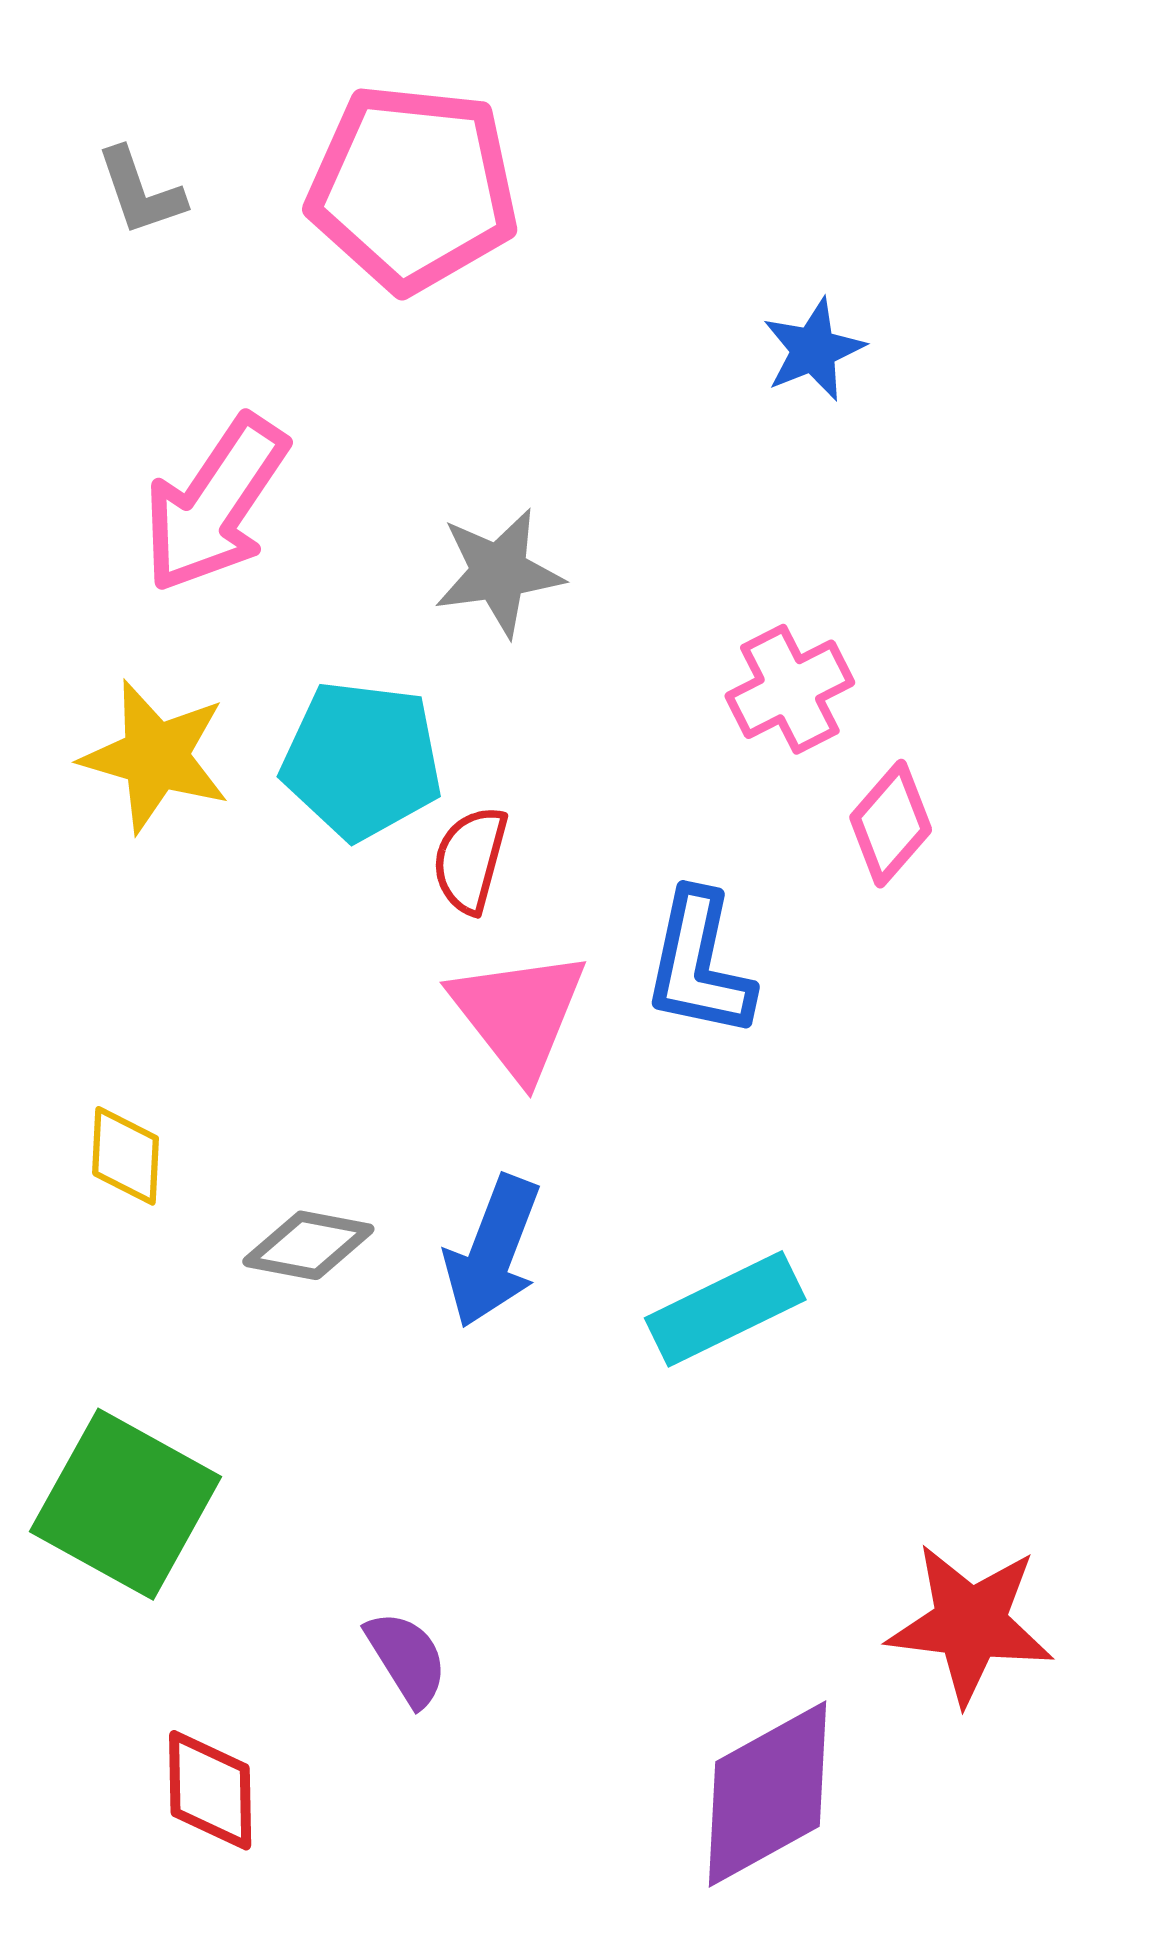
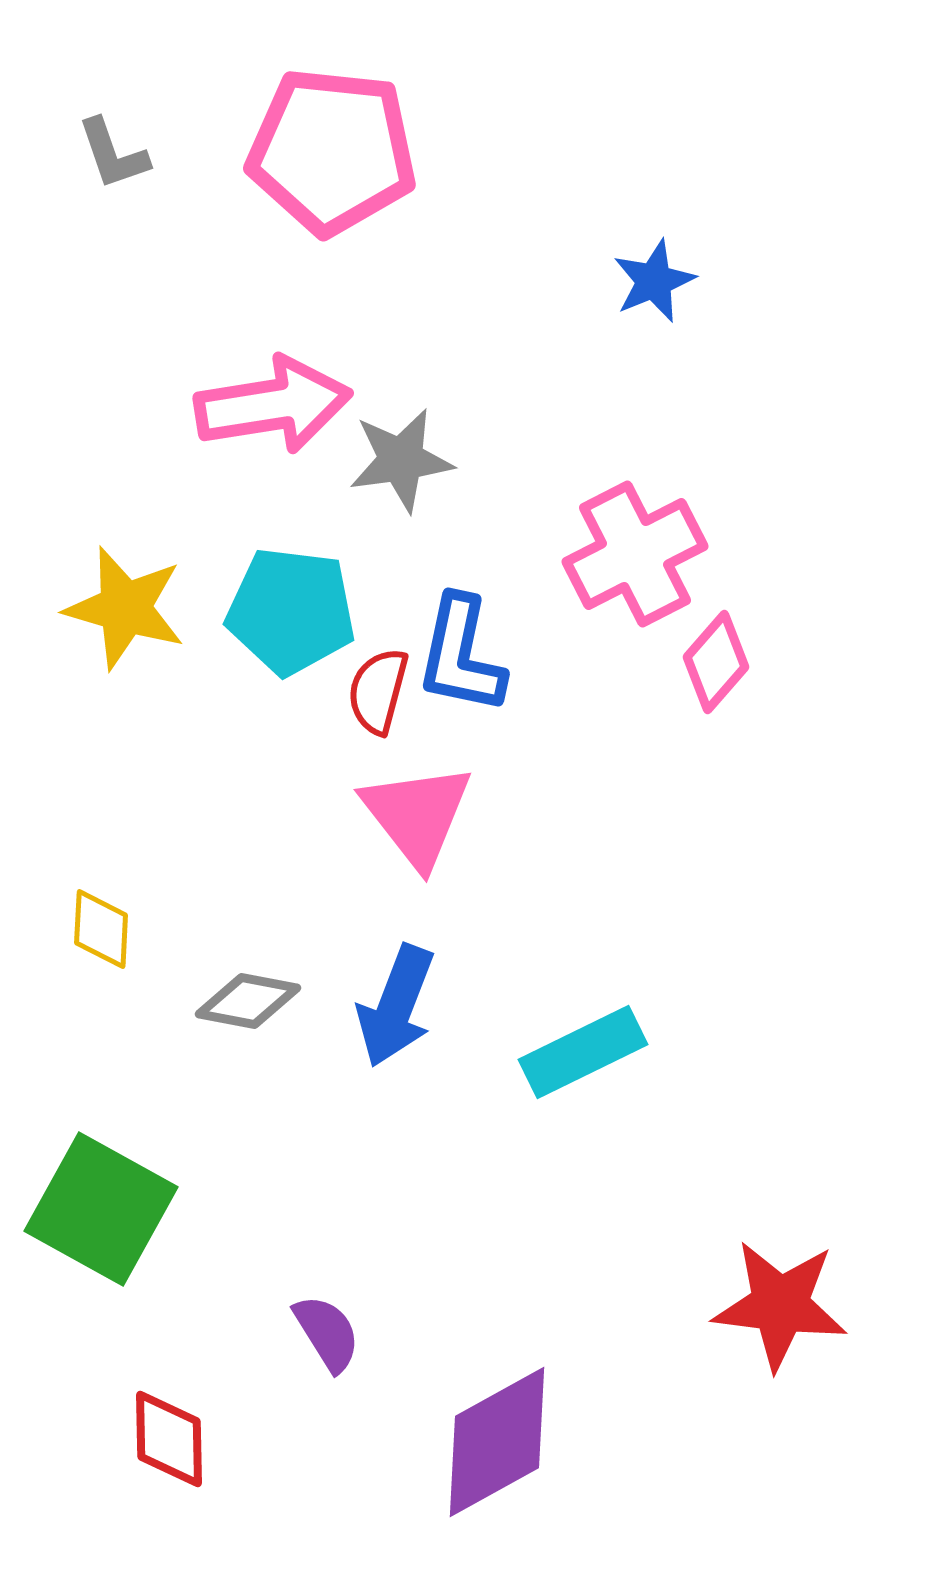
pink arrow: (215, 504) -> (273, 405), moved, turned -133
pink cross: (790, 689) -> (635, 554), size x1.4
blue L-shape: (699, 964) -> (461, 655), moved
purple diamond: (767, 1794) -> (497, 1442), moved

